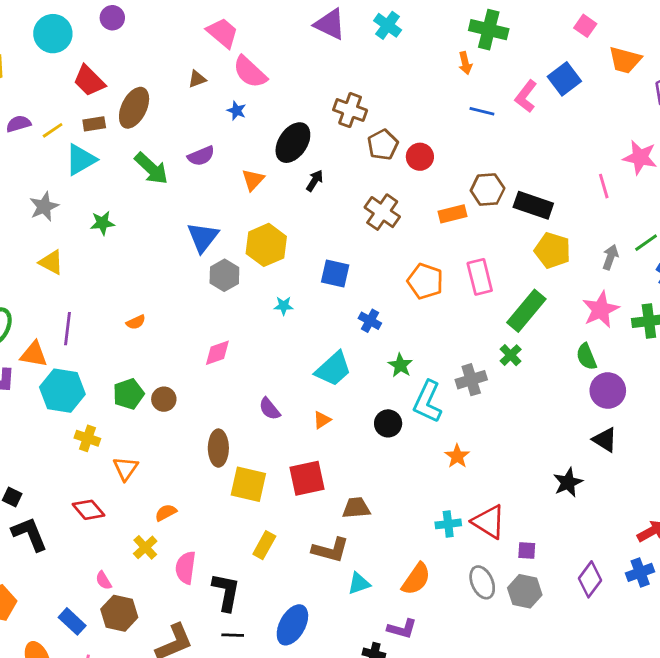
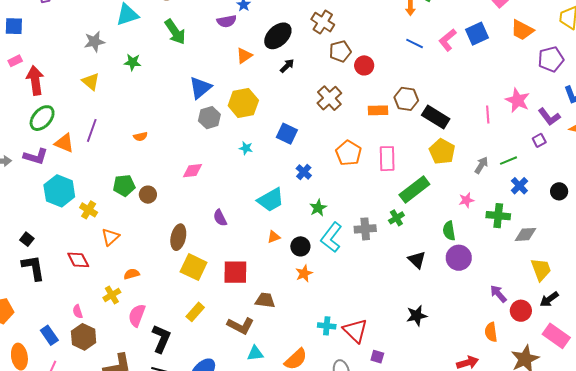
purple semicircle: (201, 156) -> (227, 21), moved
pink star: (601, 310) -> (466, 200), size x0.6
cyan hexagon: (62, 391) -> (59, 191), moved
orange triangle: (322, 420) -> (274, 237), moved
black triangle: (605, 440) -> (417, 260), moved
orange star: (457, 456) -> (304, 273), moved

